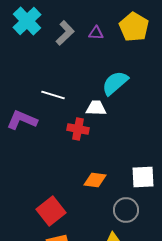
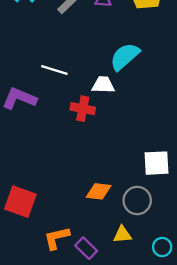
orange diamond: (95, 180) -> (99, 191), moved
red square: (51, 211) -> (20, 202), moved, turned -32

